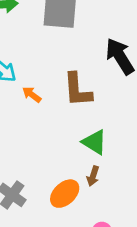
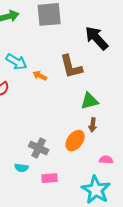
green triangle: (94, 142) -> (89, 101), turned -36

